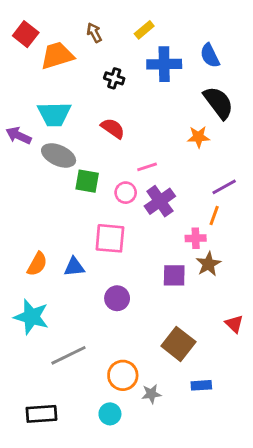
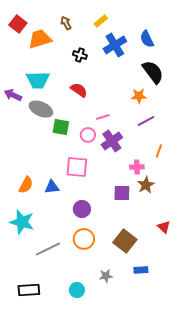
blue cross: (164, 64) -> (115, 45), turned -30
purple line: (224, 187) -> (146, 121), moved
orange line: (214, 215) -> (159, 151), moved
orange circle: (123, 375) -> (84, 239), moved

